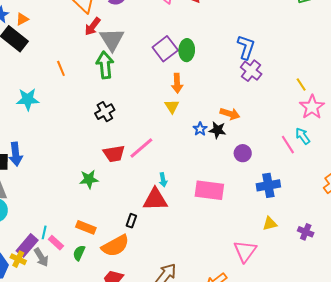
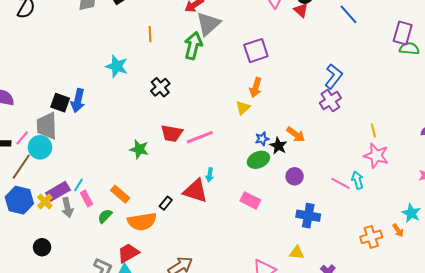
green ellipse: (187, 50) -> (258, 160), moved, turned 45
cyan star: (28, 99) -> (117, 66), moved
pink star: (312, 107) -> (376, 156), turned 30
black cross: (105, 112) -> (160, 87), moved, turned -30
pink line: (288, 145) -> (341, 183), turned -48
pink rectangle: (209, 190) -> (250, 200), size x0.7

